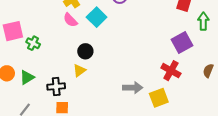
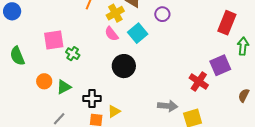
black circle: (85, 51) -> (124, 66), size x1.5
yellow triangle: (79, 70) -> (114, 111), moved
red cross: (171, 71) -> (199, 81), moved

